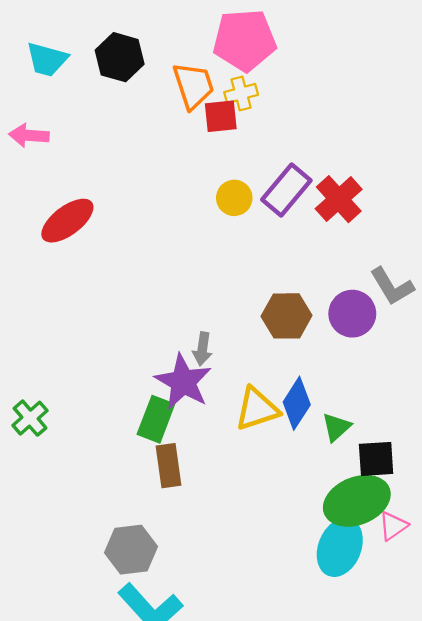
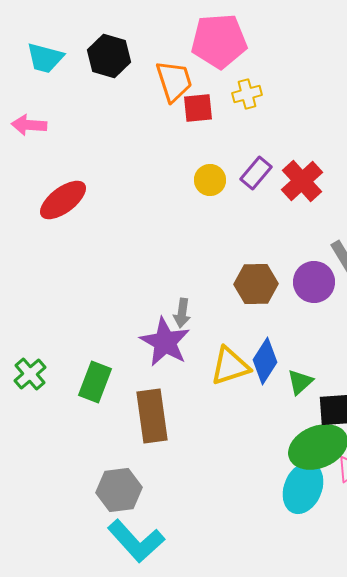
yellow cross: (241, 93) -> (247, 94), moved
purple rectangle: (286, 190) -> (256, 173), size x0.7
green rectangle: (156, 419) -> (95, 382), moved
brown rectangle: (168, 466) -> (152, 416), size x1.4

